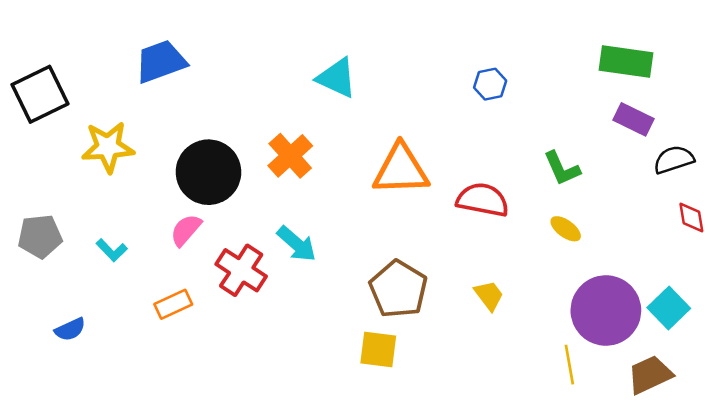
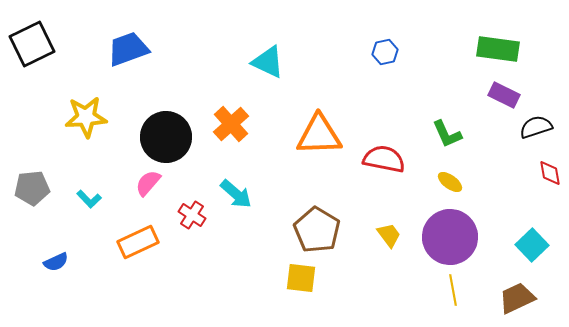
blue hexagon: (490, 84) -> (385, 52), moved
black square: (40, 94) -> (32, 44), moved
red cross: (241, 270) -> (192, 215), size x0.7
orange rectangle: (173, 304) -> (138, 242), size x1.4
purple circle: (606, 311) -> (450, 237), moved

